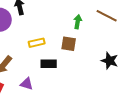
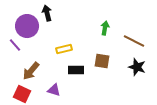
brown line: (107, 16) -> (134, 41), moved
brown square: (69, 44) -> (102, 61), moved

